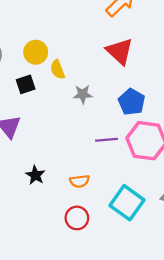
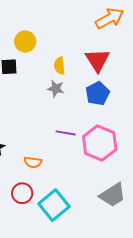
yellow semicircle: (58, 70) -> (60, 66), moved
blue pentagon: (132, 102) -> (97, 93), moved
cyan square: (127, 203) -> (54, 205), moved

